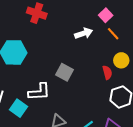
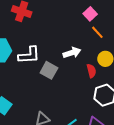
white arrow: (84, 33) -> (72, 53), moved
white L-shape: (39, 92) -> (29, 55), moved

